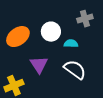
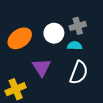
gray cross: (85, 19) -> (78, 26), moved
white semicircle: (75, 70) -> (79, 73), turned 75

